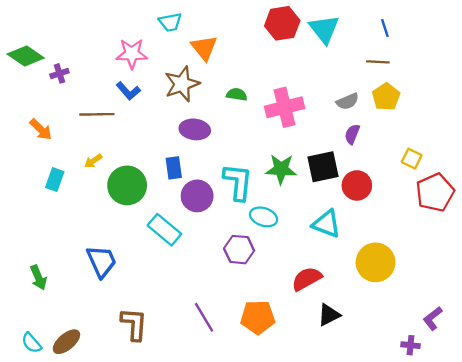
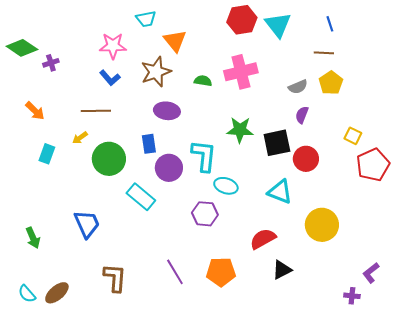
pink cross: (285, 107) -> (241, 72), moved
brown line: (97, 114) -> (96, 111), moved
green star: (281, 169) -> (240, 130), moved

